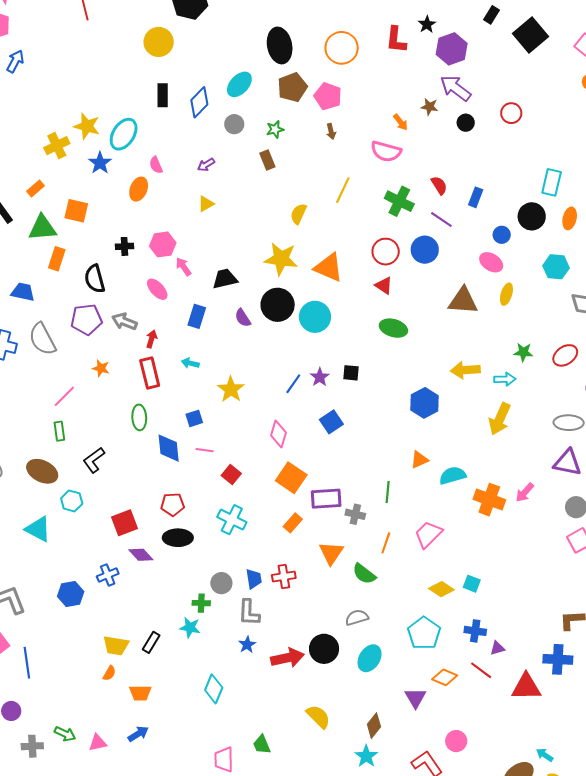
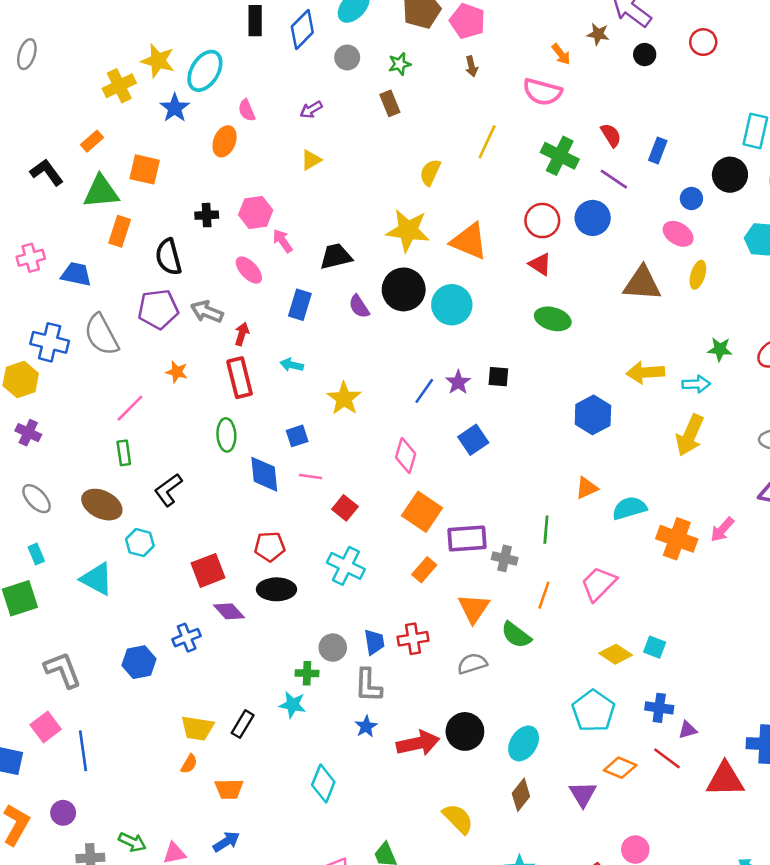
gray semicircle: (357, 618) -> (472, 664), moved
brown diamond: (374, 726) -> (521, 795), moved

